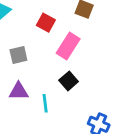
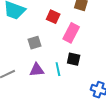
black square: (69, 81) -> (74, 59), turned -32
cyan line: (45, 103) -> (58, 69), moved

